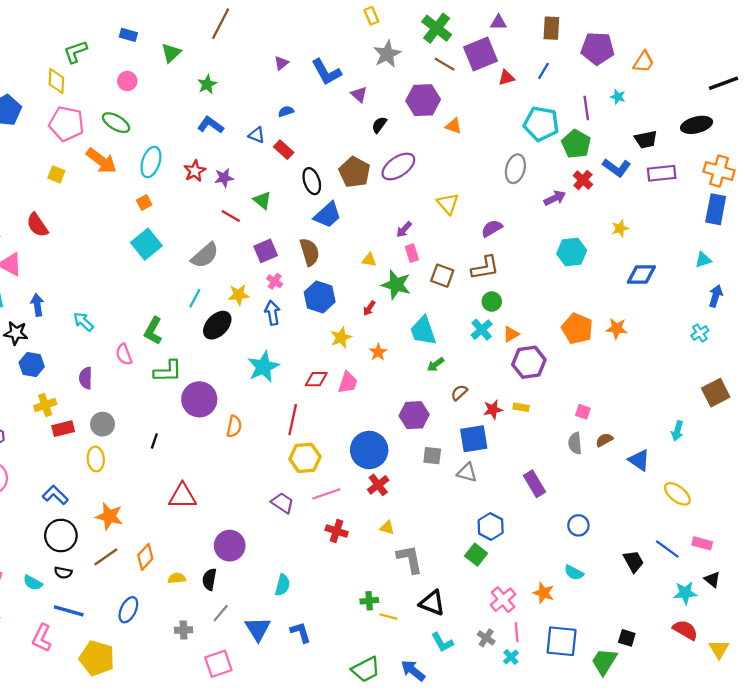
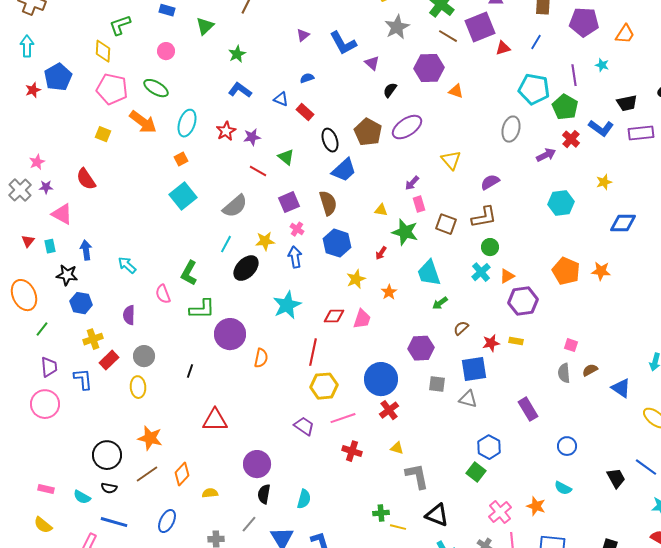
red rectangle: (63, 429) -> (109, 360), turned -30
blue L-shape: (55, 495) -> (83, 379), moved, turned 40
black semicircle: (209, 579) -> (264, 494), moved

